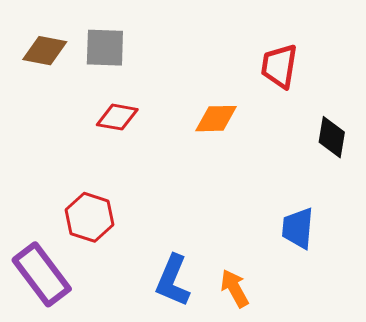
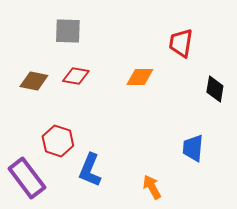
brown diamond: (45, 51) -> (34, 81), moved
blue L-shape: (173, 281) -> (90, 170), moved

